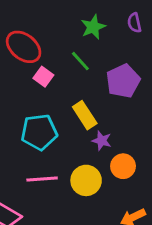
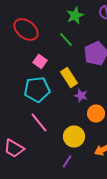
pink square: (43, 77) -> (40, 61), moved
pink line: (42, 179) -> (39, 122), turned 55
yellow circle: (86, 180) -> (74, 136), moved

